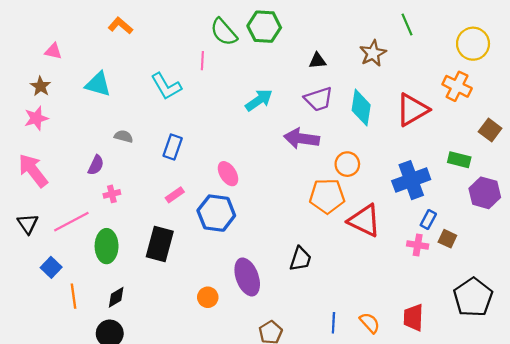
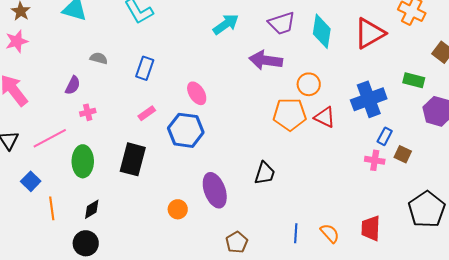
red triangle: (364, 221) -> (325, 117), moved, size x0.7

